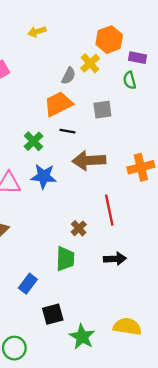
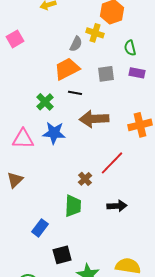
purple rectangle: (137, 58) -> (137, 73), moved
yellow cross: (90, 63) -> (95, 33), turned -30
red line: (109, 210) -> (112, 163), turned 56

